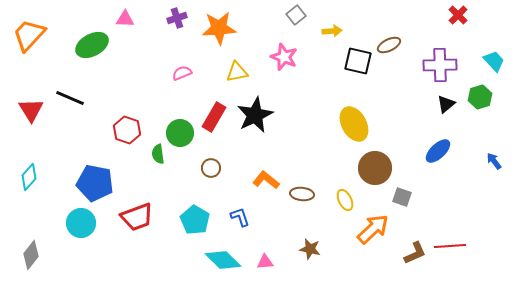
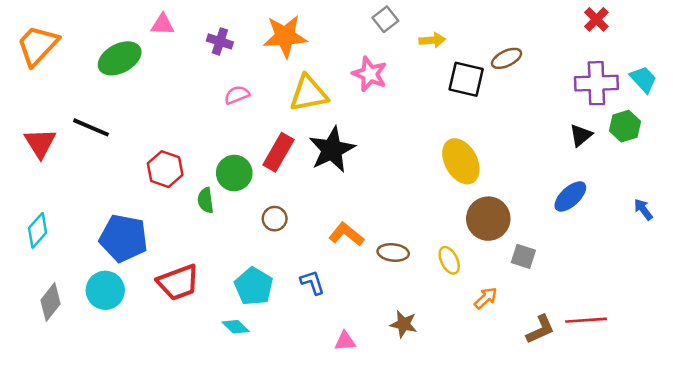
purple cross: (177, 18) -> (220, 41), moved, turned 36
purple cross: (440, 65) -> (596, 83), moved
yellow triangle: (237, 72) -> (308, 94), size x1.4
orange arrow: (373, 229) -> (486, 298), size x0.6
gray diamond: (31, 255) -> (51, 302), moved
cyan diamond: (223, 260) -> (236, 327), moved, size x0.6

